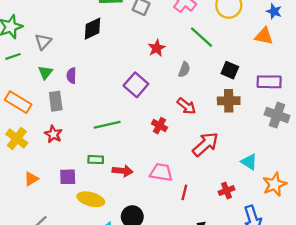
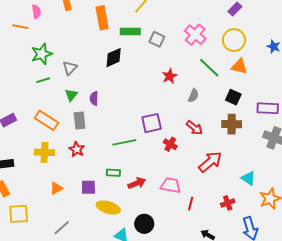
orange triangle: (264, 36) -> (239, 66), moved
purple square: (136, 85) -> (152, 123), moved, turned 35
yellow cross: (17, 138) -> (45, 152), turned -36
red arrow: (123, 171) -> (137, 183), turned -30

